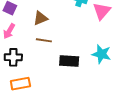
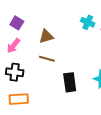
black rectangle: (69, 61) -> (70, 82), turned 72

